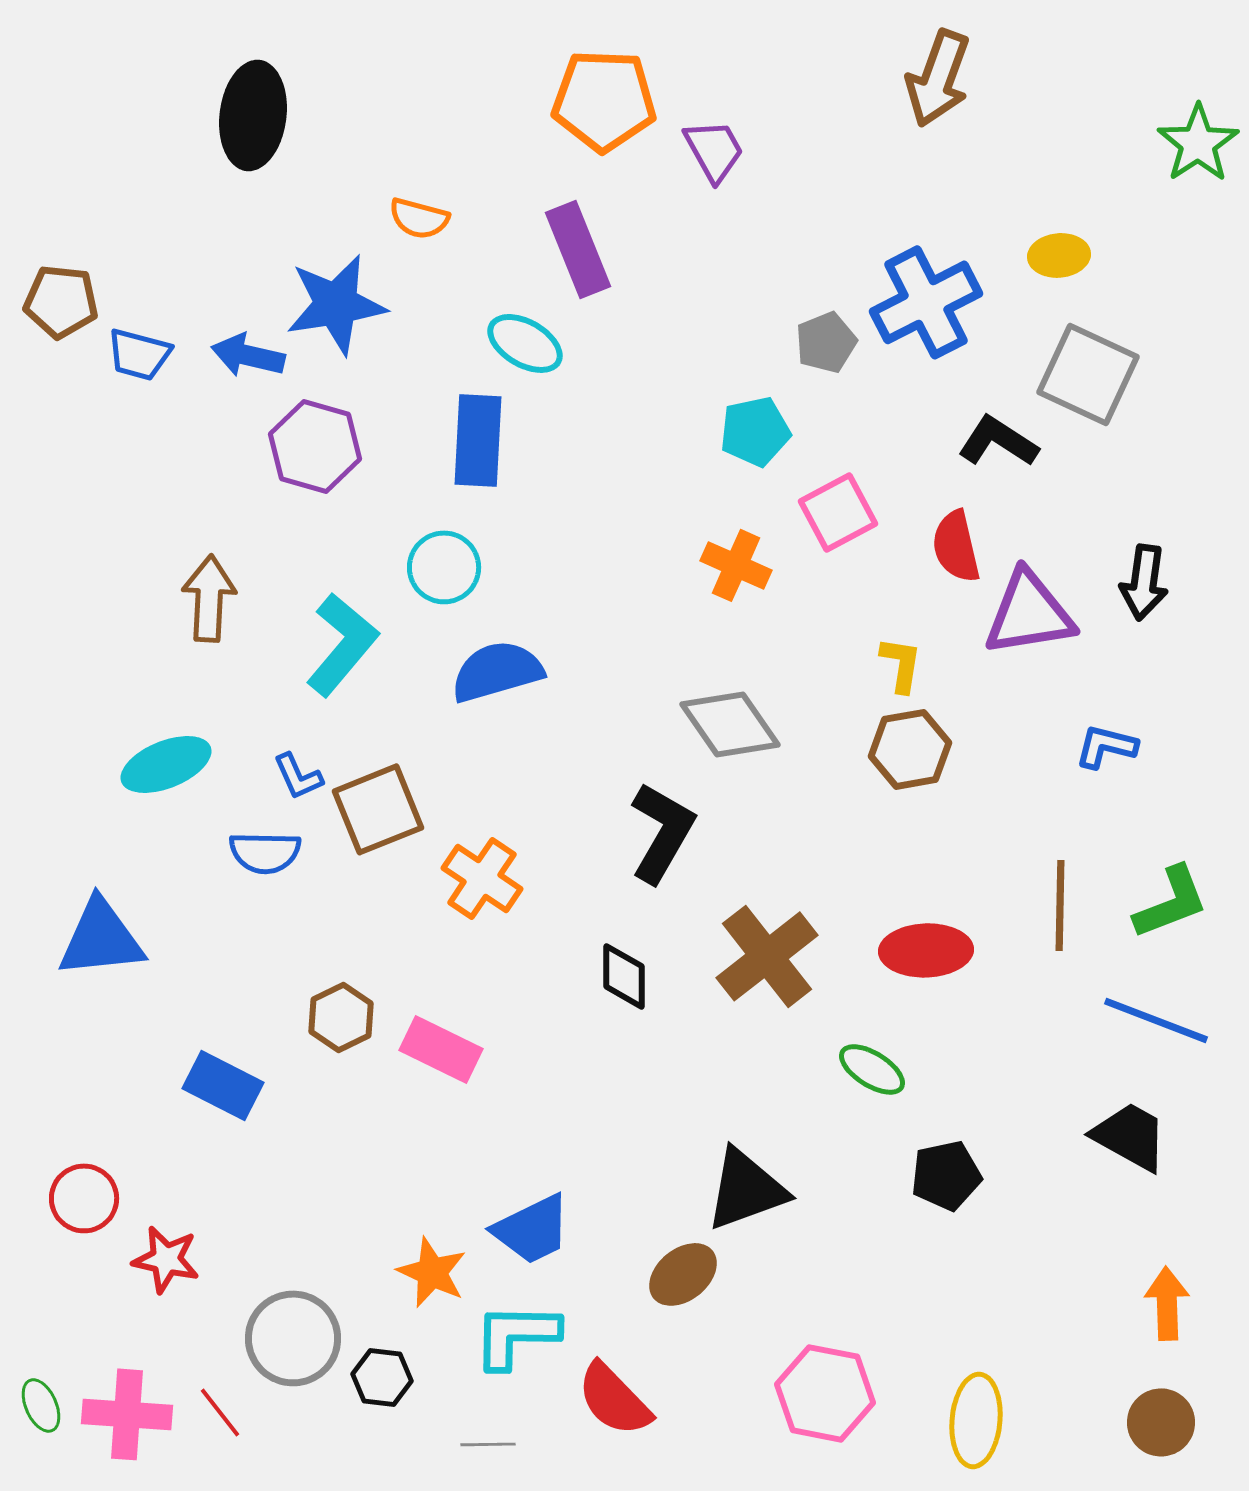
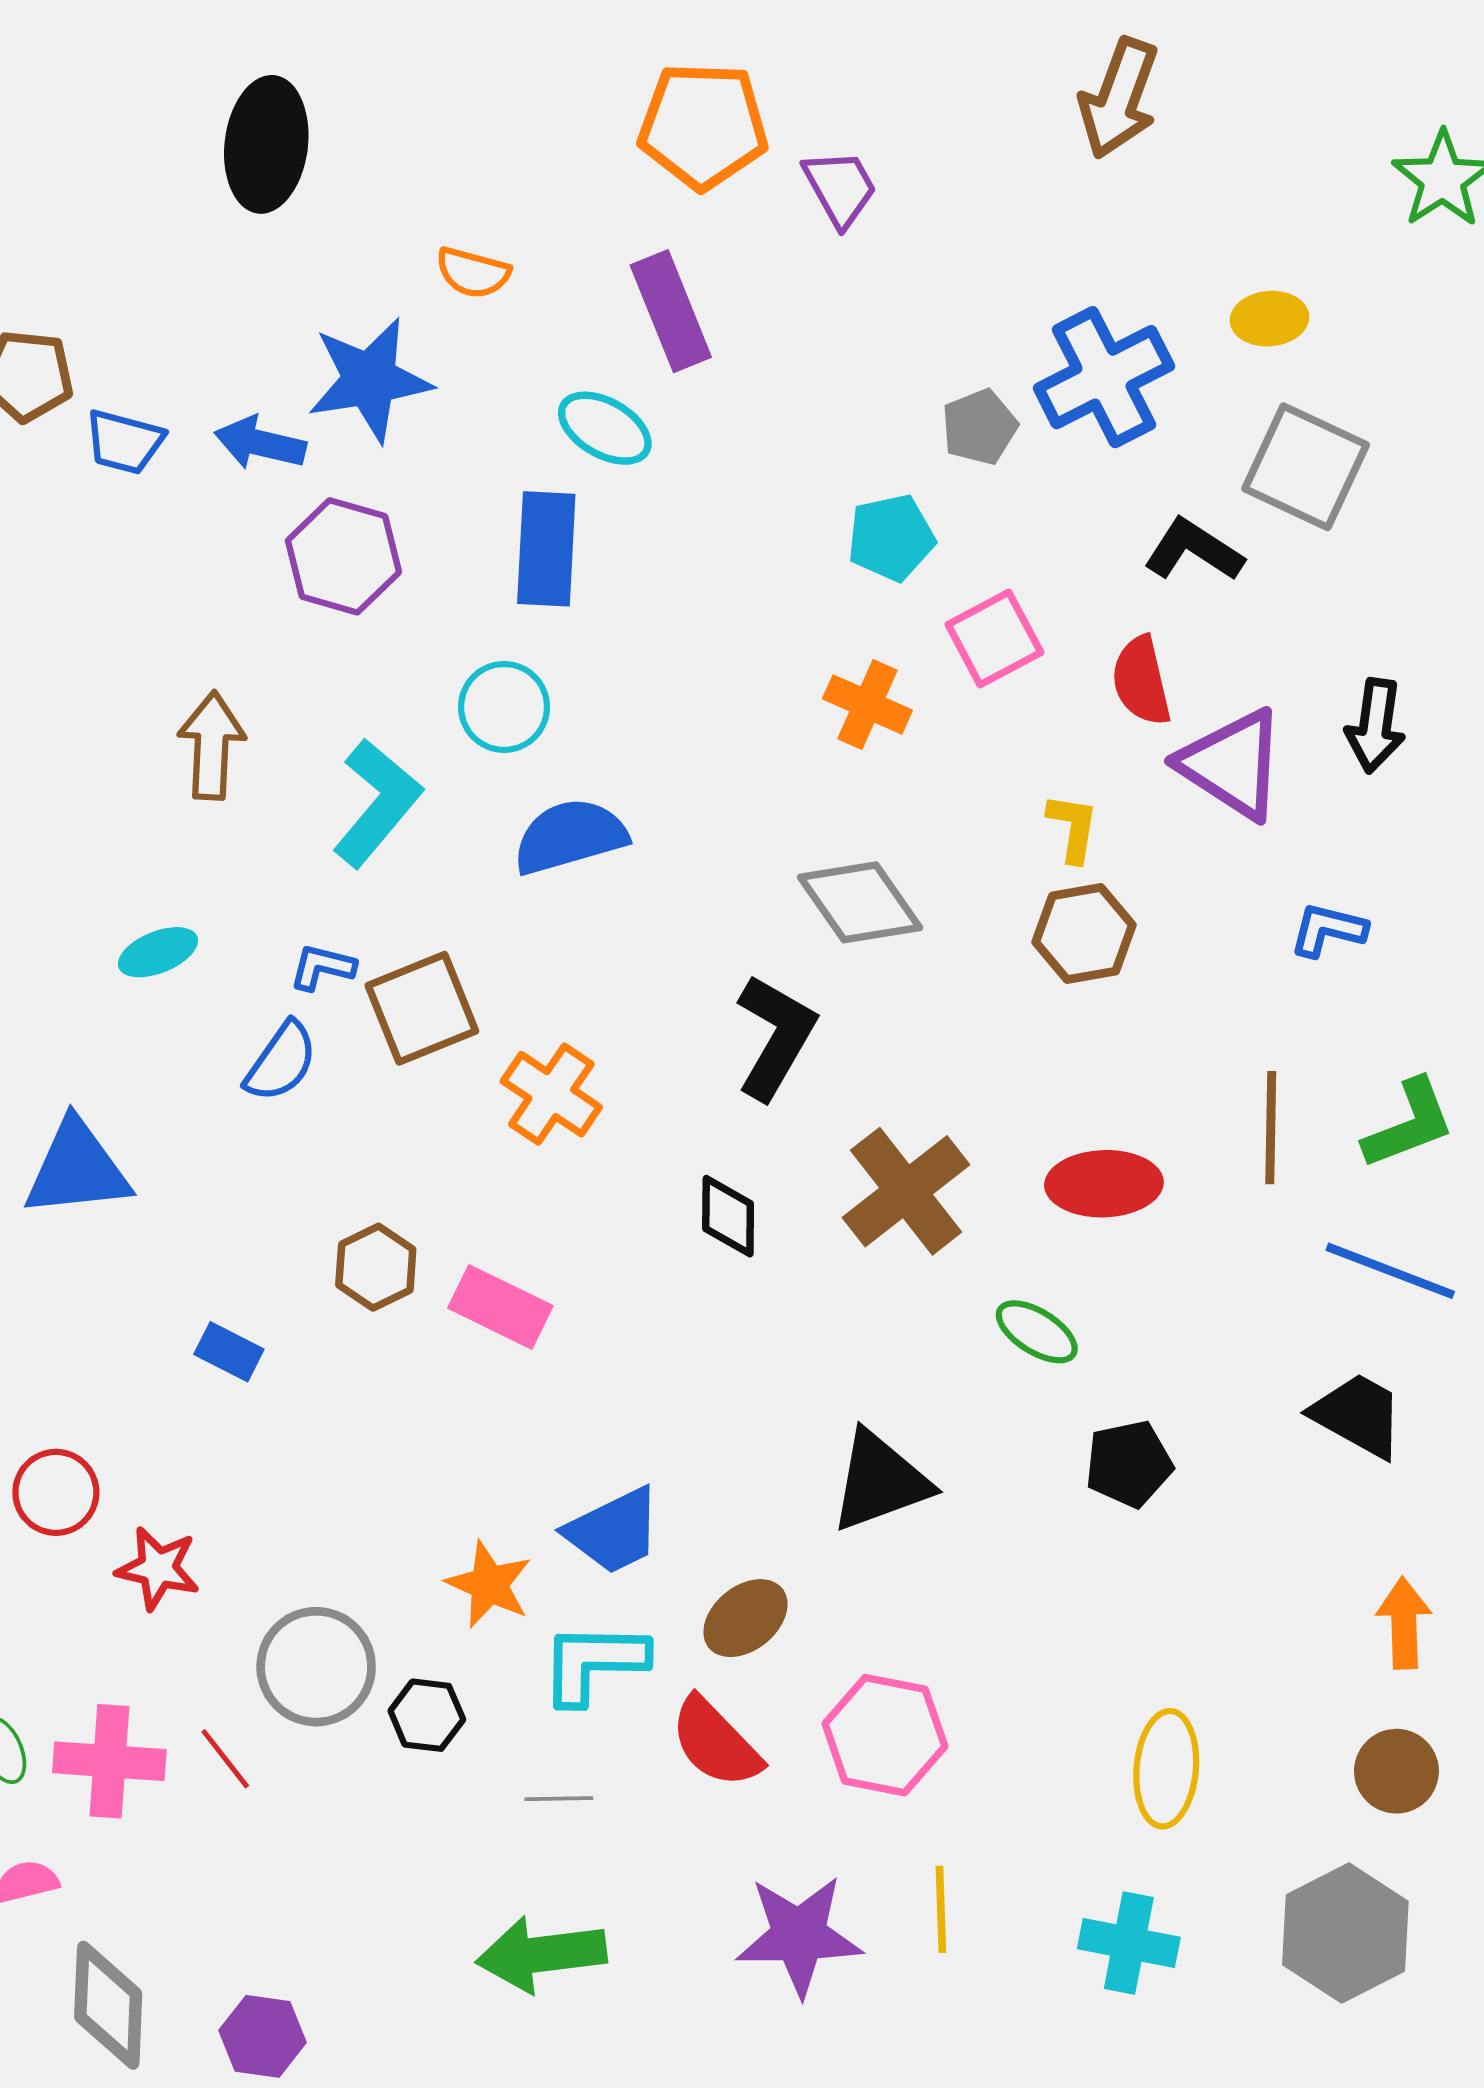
purple triangle: (1029, 613) -> (1232, 764), turned 42
cyan ellipse: (166, 764) -> (158, 952), size x0.7
blue L-shape: (298, 776) -> (322, 967), turned 128
blue semicircle: (265, 852) -> (281, 1062), turned -56
blue rectangle: (223, 1085) -> (229, 1352), size x0.7
brown ellipse: (683, 1274) -> (745, 1618), moved
pink hexagon: (825, 1393) -> (885, 1735), moved

